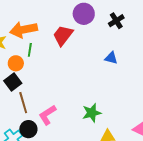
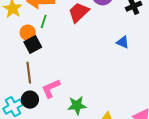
black square: (13, 82) -> (33, 45), moved
green star: (92, 113) -> (77, 105), moved

